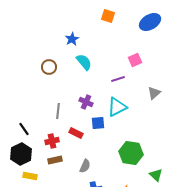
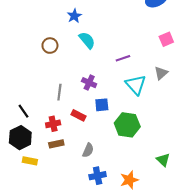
pink square: (135, 60) -> (166, 39), moved
cyan triangle: (117, 107) -> (136, 85), moved, turned -45
green hexagon: (131, 153) -> (127, 125), moved

